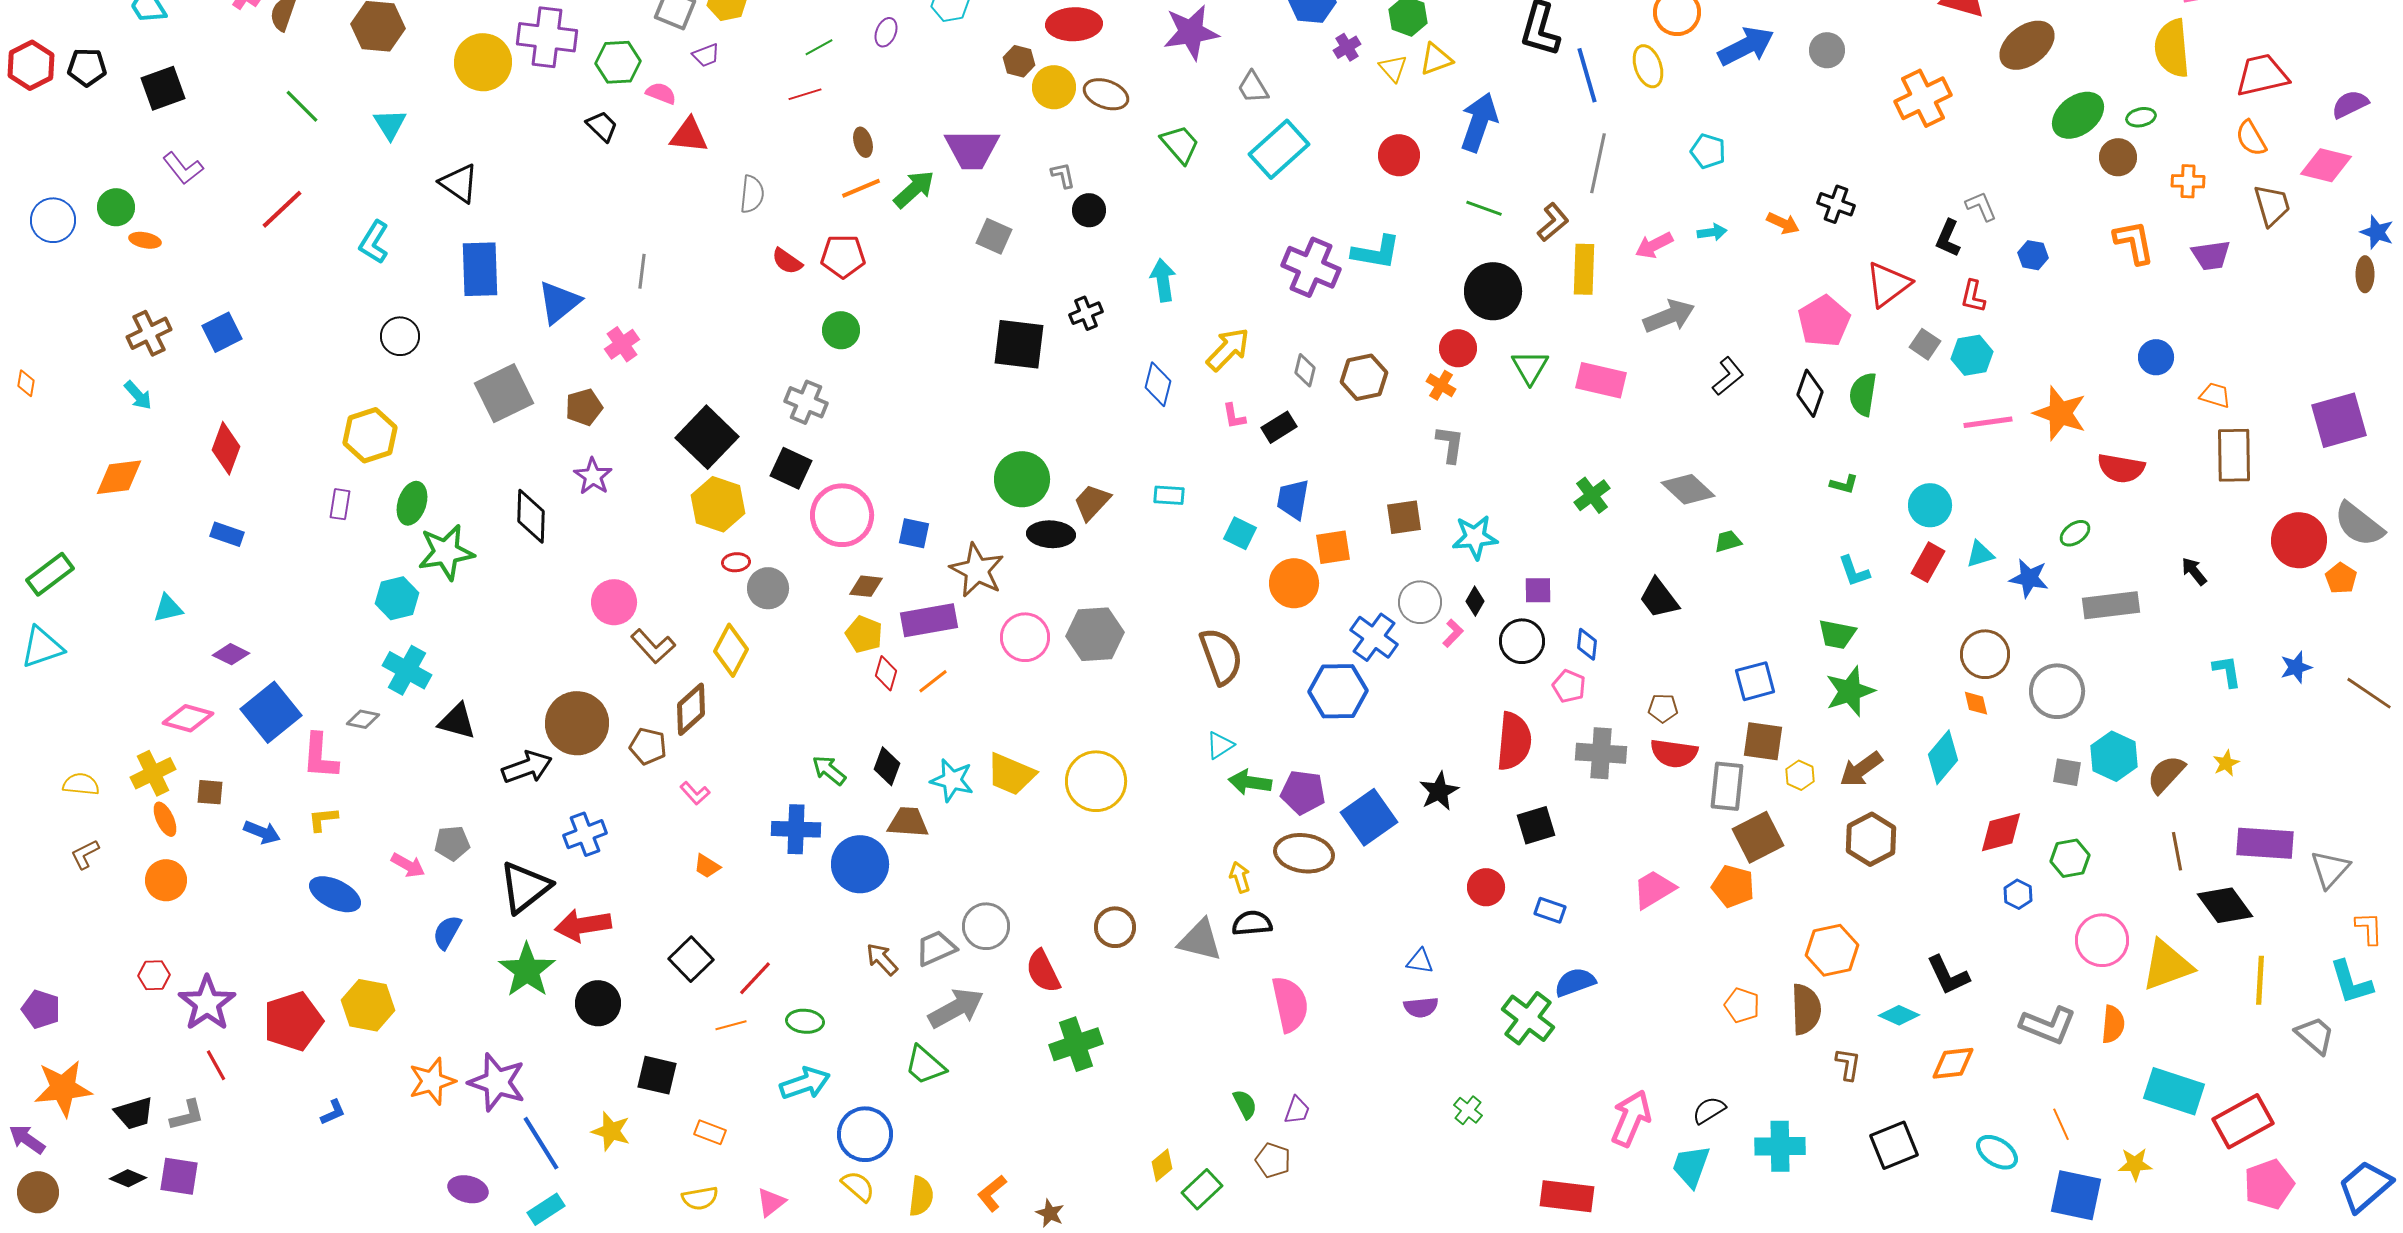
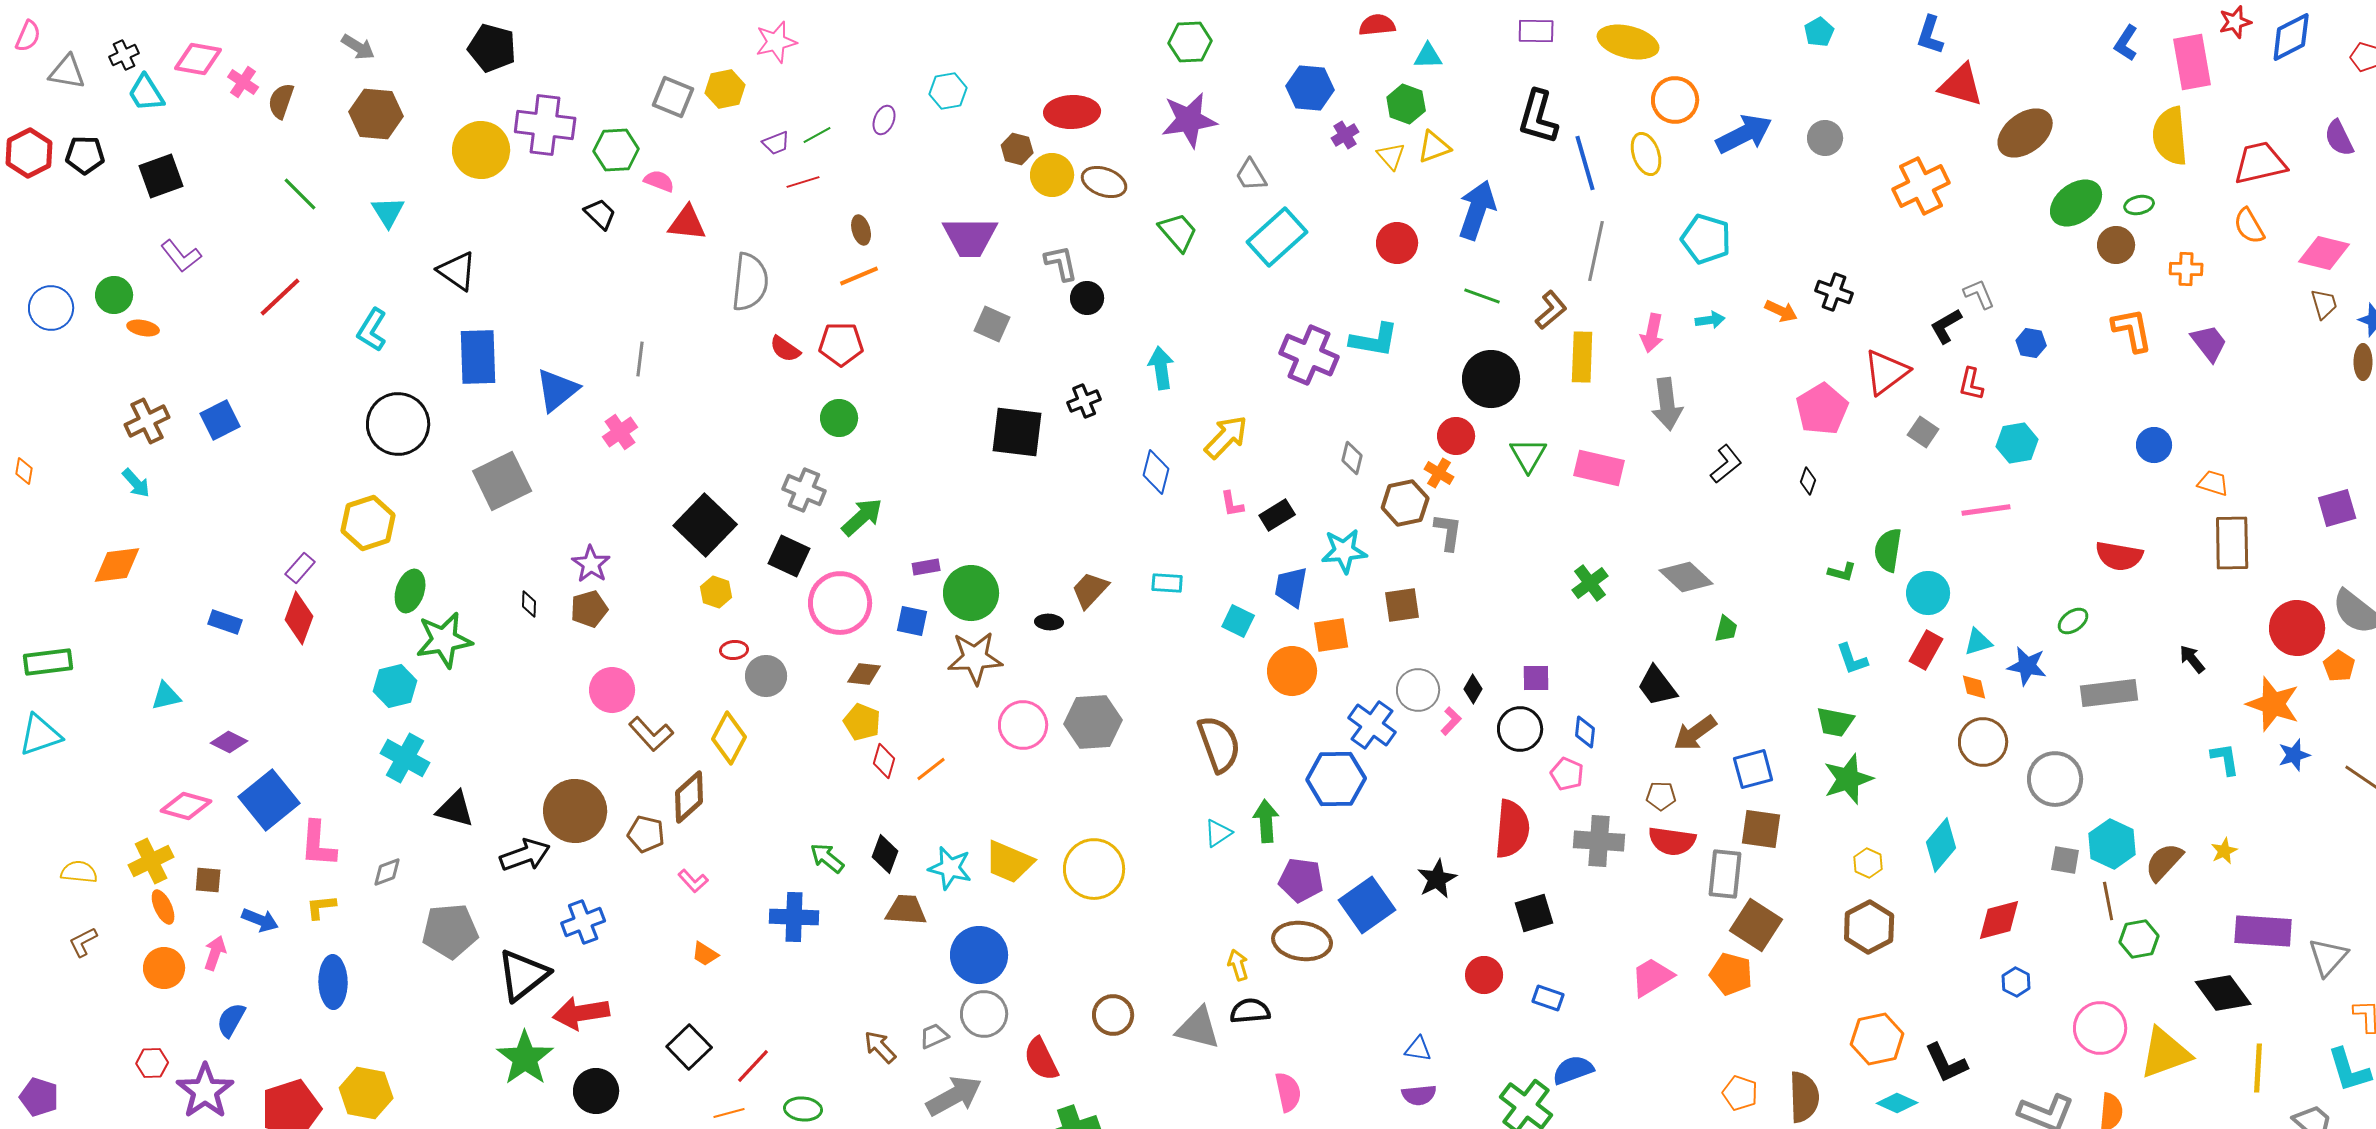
purple trapezoid: (706, 55) -> (776, 143), moved
purple semicircle: (2350, 104) -> (2339, 138), moved, turned -90
cyan pentagon: (1708, 151) -> (1706, 239), size x1.4
gray L-shape: (1063, 175) -> (1061, 263), size x1.4
green arrow: (914, 189) -> (862, 517), moved
gray semicircle: (752, 194) -> (750, 282), size x1.5
brown trapezoid: (2272, 205) -> (2324, 304), moved, size x0.7
black L-shape: (1948, 238) -> (1946, 326), turned 36
pink arrow: (1654, 245) -> (1652, 333), turned -51
purple trapezoid: (2211, 255) -> (2209, 343), turned -120
gray arrow: (1669, 316) -> (1667, 404), turned 105
black circle: (400, 336) -> (398, 424), size x1.6
cyan hexagon: (1972, 355) -> (2017, 443), moved
gray diamond: (1305, 370) -> (1352, 458), moved
brown hexagon: (1364, 377) -> (1405, 503), moved
black diamond: (1810, 393) -> (1808, 481), size x0.6
green semicircle: (1863, 394) -> (1888, 550), moved
brown pentagon: (584, 407) -> (589, 609), moved
orange star: (2060, 413) -> (2273, 704), moved
purple square: (2339, 420) -> (2337, 508), size x0.7
red diamond: (226, 448) -> (299, 618), moved
green circle: (1022, 479) -> (971, 593), moved
purple rectangle: (340, 504) -> (300, 568), moved, turned 32
yellow hexagon: (718, 504) -> (716, 592), size x0.6
black diamond: (531, 516) -> (529, 604), size x0.5
black ellipse: (1051, 534) -> (1049, 622), size x0.6
cyan star: (1475, 537) -> (1344, 551), moved
green trapezoid: (1728, 541) -> (1726, 629), turned 120
brown star: (977, 570) -> (975, 658), turned -30
green rectangle: (50, 574) -> (48, 662), turned 30
purple rectangle: (929, 620) -> (926, 567), moved, size x0.5
orange diamond: (1976, 703) -> (1974, 687), moved
gray diamond: (363, 719) -> (387, 872), moved, turned -32
brown arrow: (1861, 769) -> (1695, 733), moved
yellow hexagon: (1800, 775) -> (1868, 863), moved
green arrow: (1250, 782) -> (1266, 821), moved, turned 78
brown square: (1758, 837) -> (1756, 925), turned -30
gray pentagon: (452, 843) -> (450, 931), size x1.6
brown line: (2177, 851) -> (2108, 901), moved
green hexagon: (2070, 858) -> (2139, 939), moved
blue circle: (860, 864) -> (979, 955), moved
pink arrow: (408, 865) -> (215, 953), moved, turned -100
blue ellipse: (335, 894) -> (333, 982), turned 63
blue semicircle: (447, 932) -> (231, 1020), moved
gray trapezoid: (936, 948) -> (934, 1036), size x0.7
orange hexagon: (1832, 950) -> (1877, 1039), moved
pink semicircle: (1290, 1004) -> (1288, 1092), size x0.7

